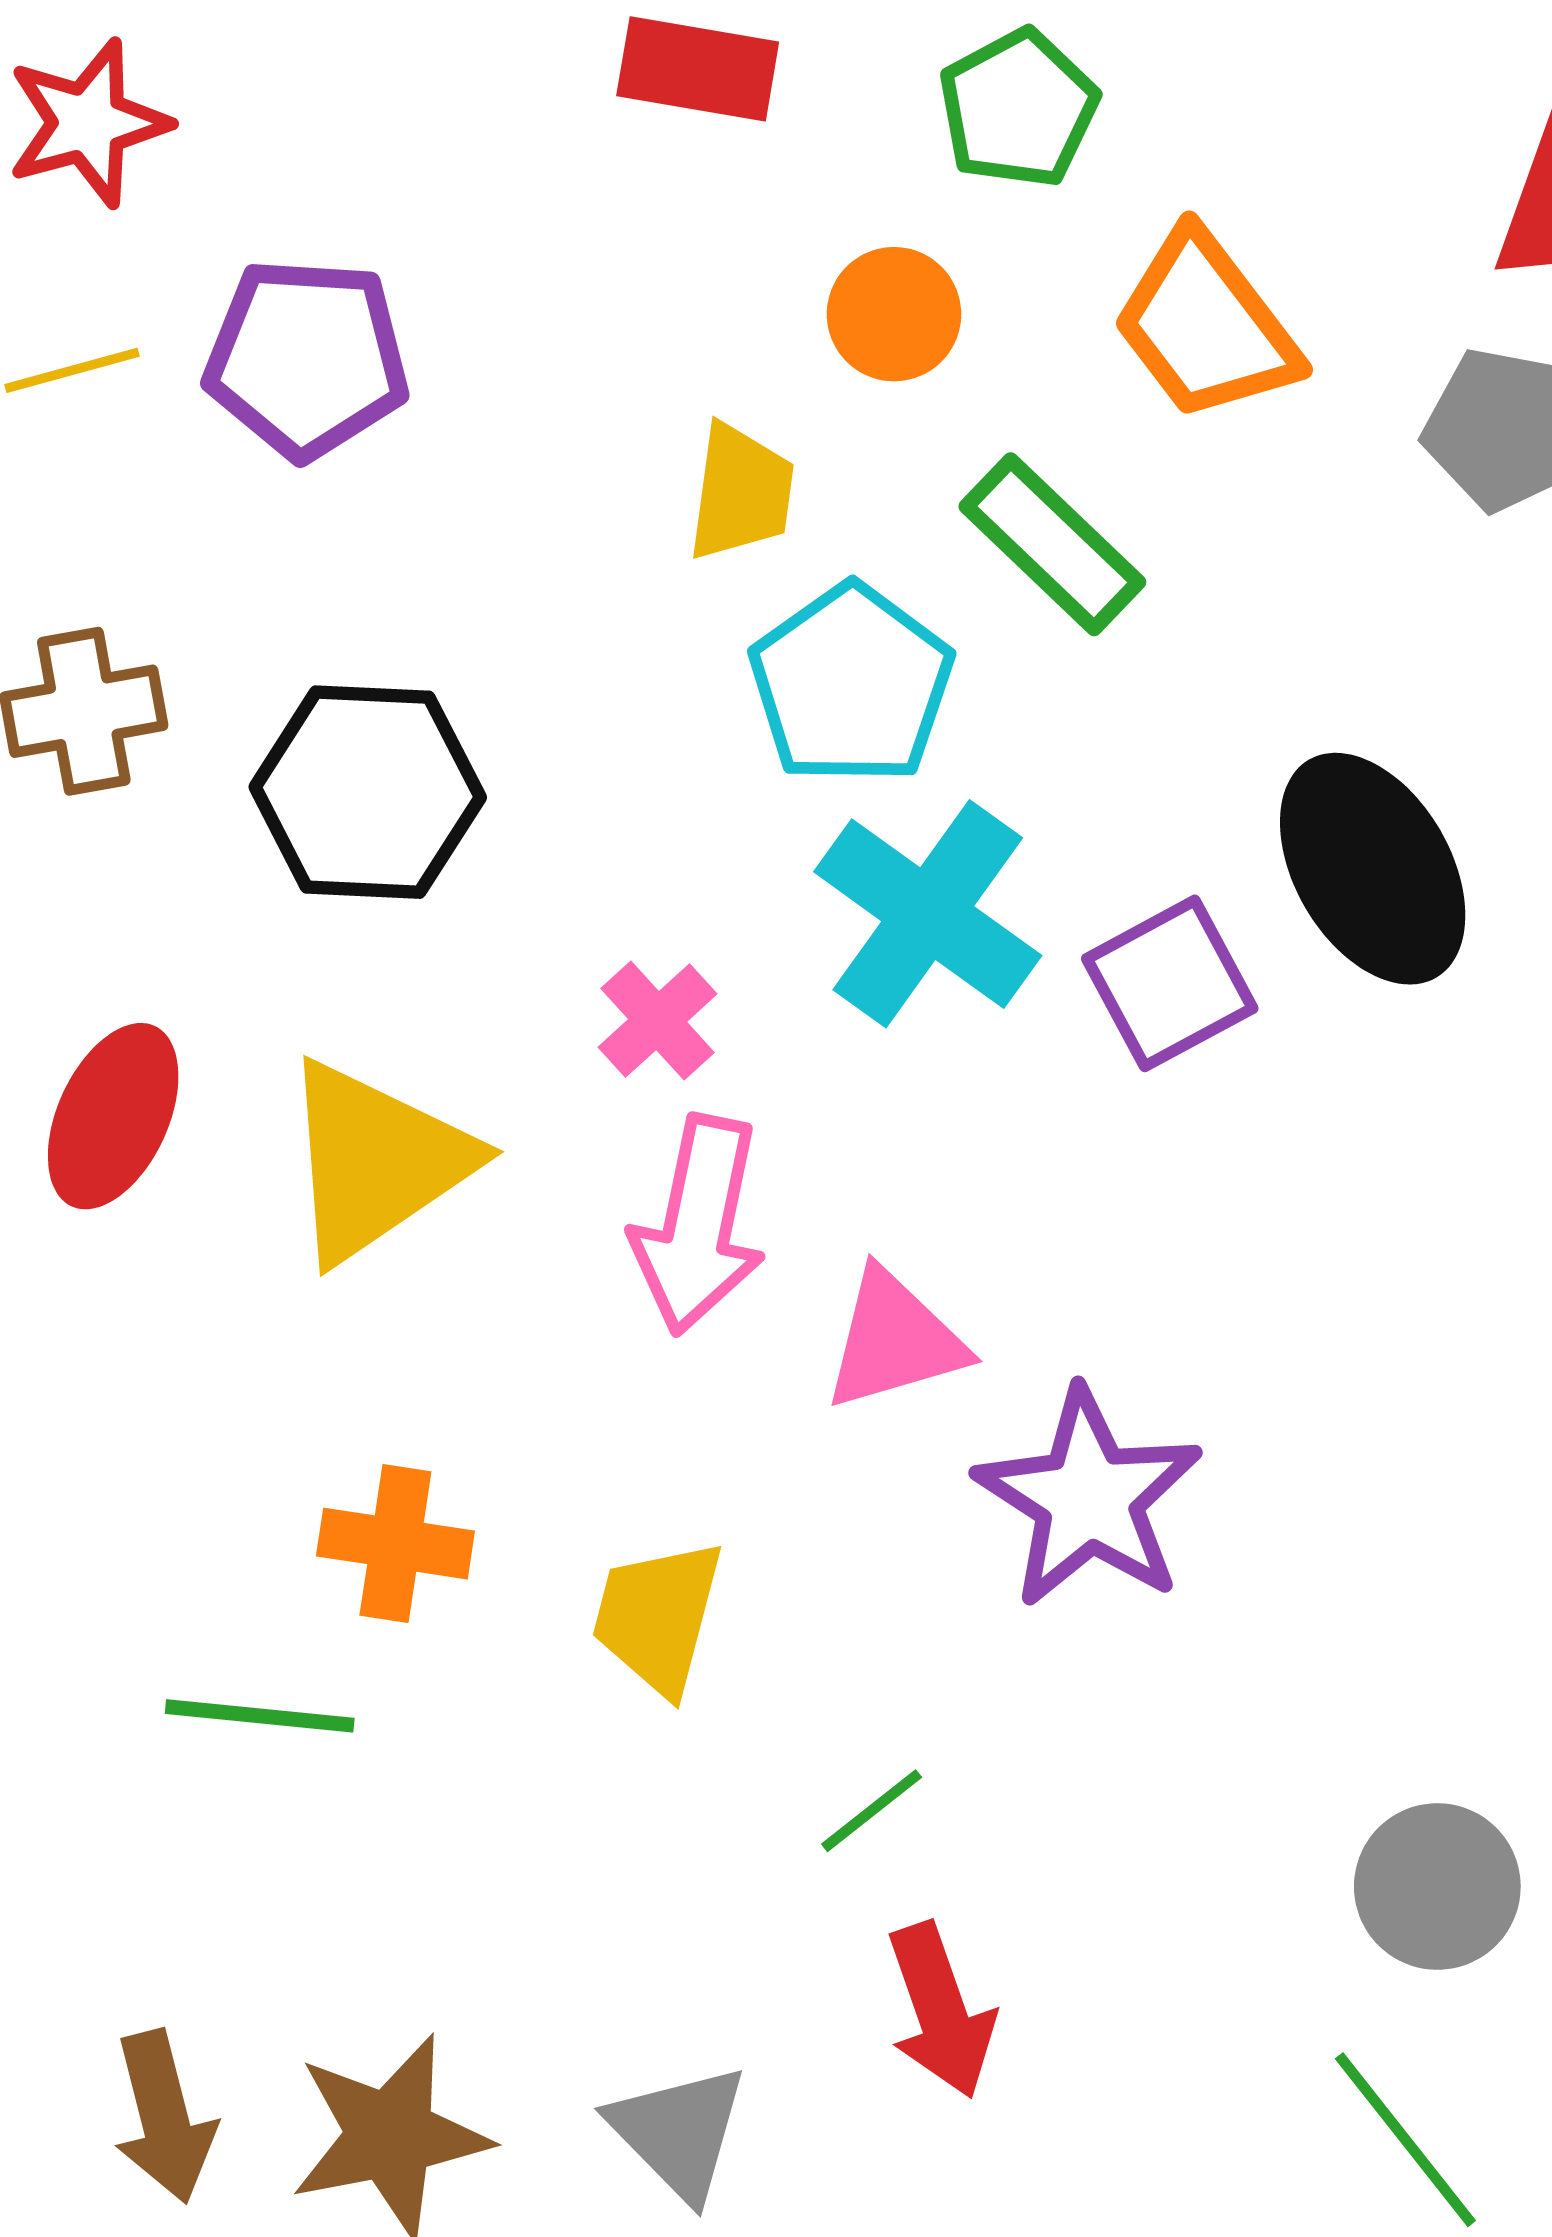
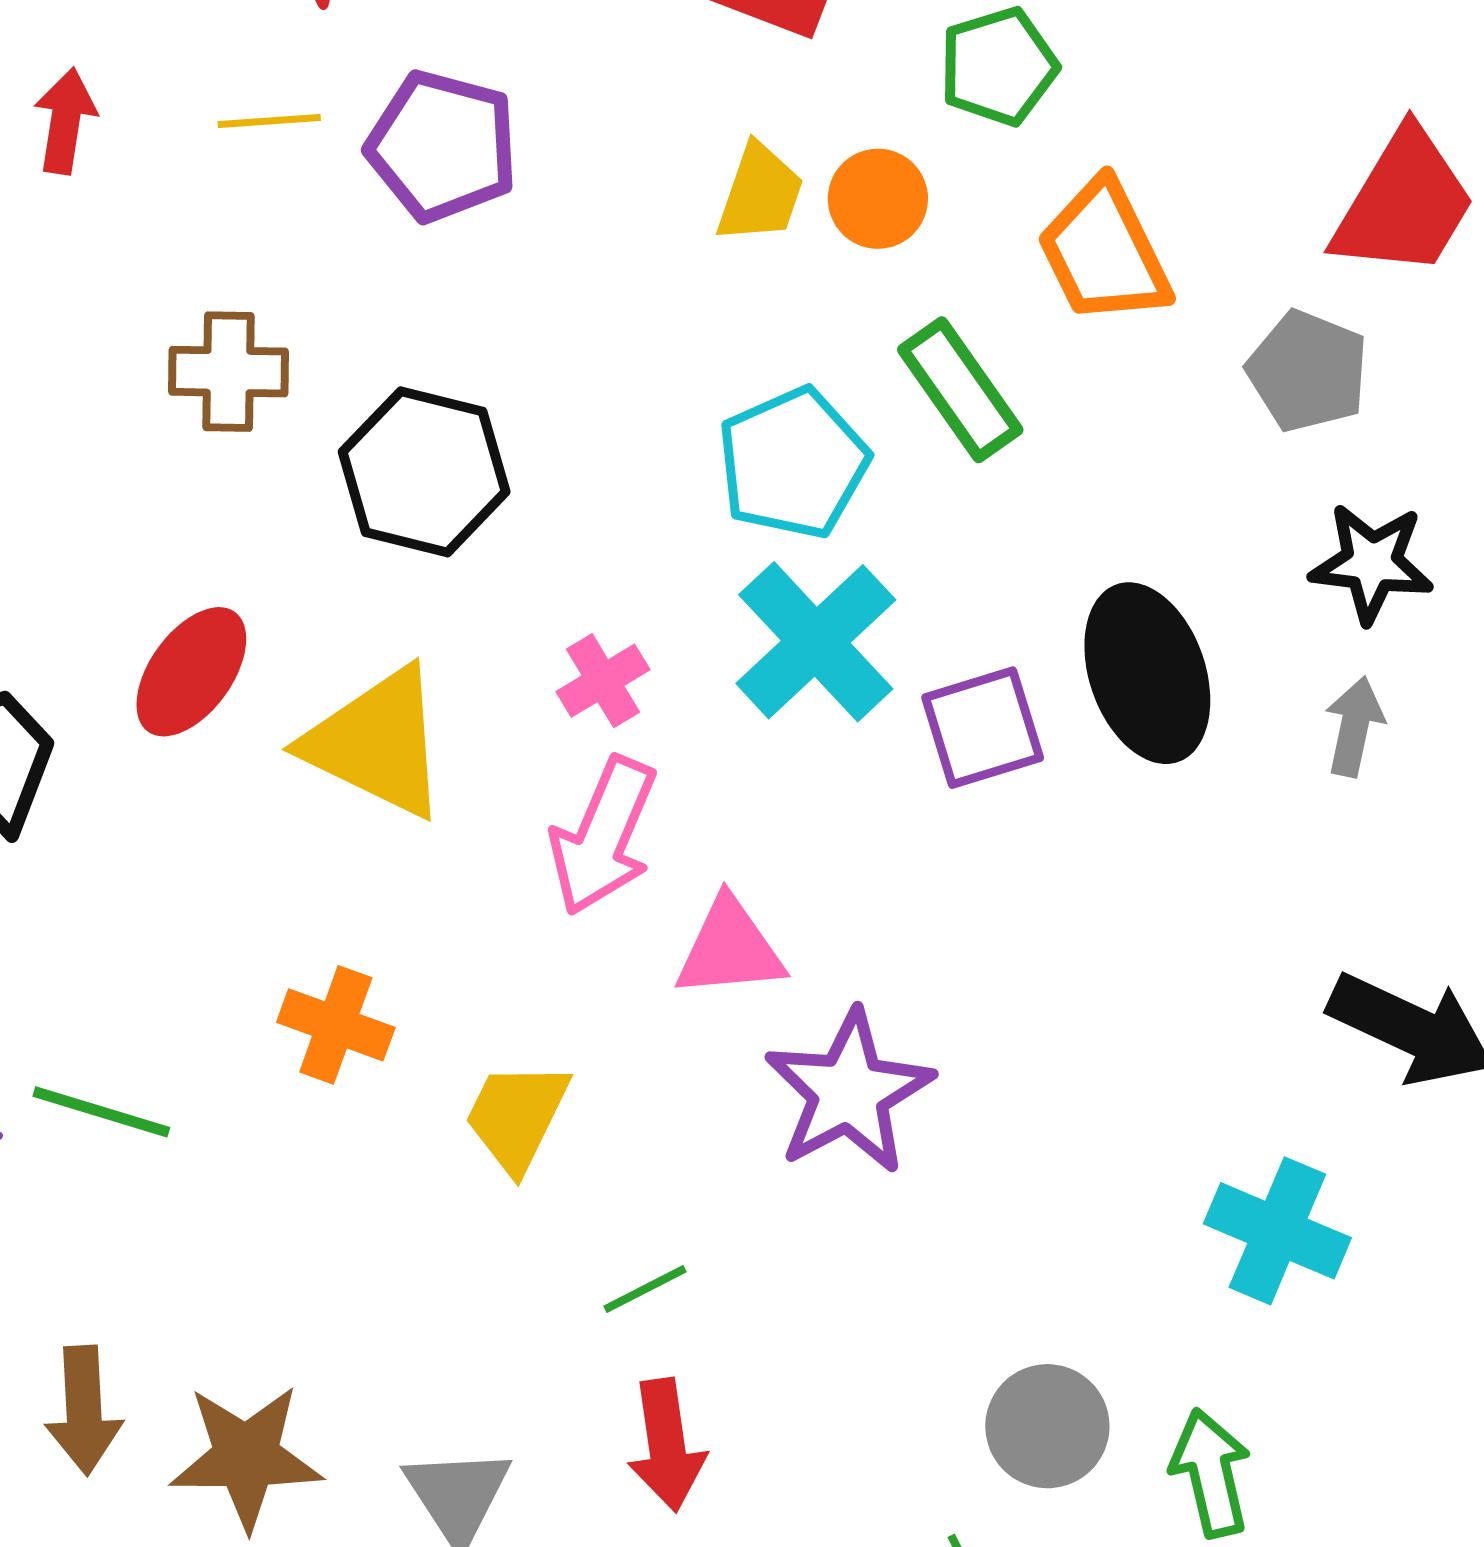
yellow trapezoid: (741, 492) -> (760, 193), moved
yellow triangle: (376, 1161) -> (377, 743), turned 49
green line: (260, 1716) -> (101, 1112), moved

